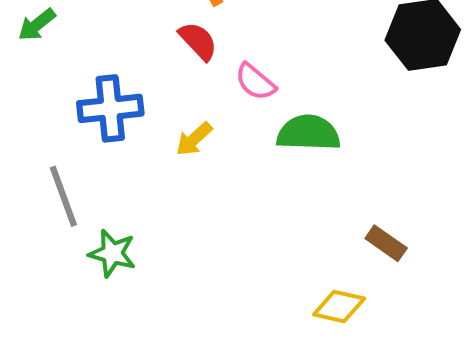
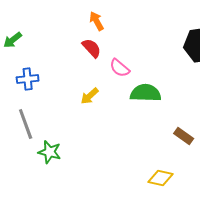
blue cross: (110, 108) -> (28, 79), moved, size x0.7
brown rectangle: (386, 243) -> (184, 136), moved

